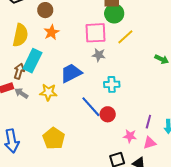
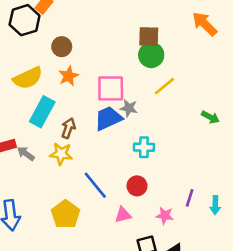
pink square: (95, 33) -> (111, 88), moved
yellow semicircle: (20, 35) -> (28, 78), turned 50
brown arrow: (19, 71) -> (68, 128), moved
blue trapezoid: (71, 73) -> (108, 118), moved
blue line: (91, 107) -> (95, 185), moved
pink triangle: (150, 143) -> (123, 215), moved

